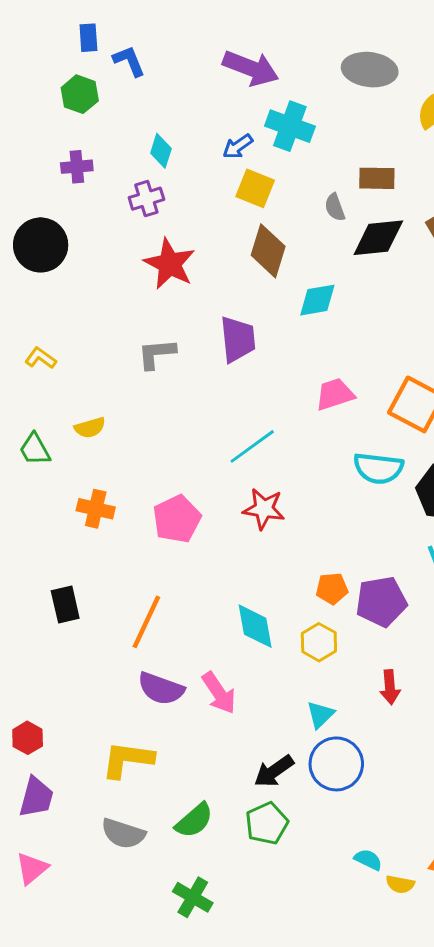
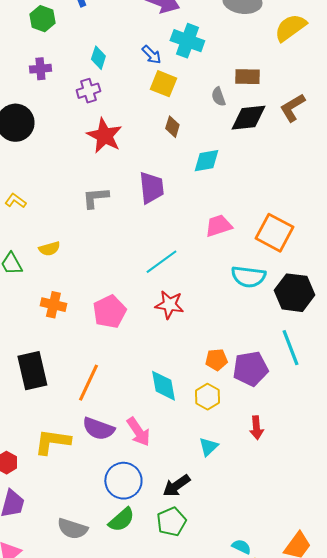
blue arrow: (238, 146) -> (151, 55), turned -100
brown diamond: (268, 251) -> (172, 127), size x0.6
black rectangle: (65, 604) -> (32, 371), size x1.5
yellow L-shape: (128, 760) -> (52, 442), moved
blue circle: (336, 764) -> (123, 481), moved

